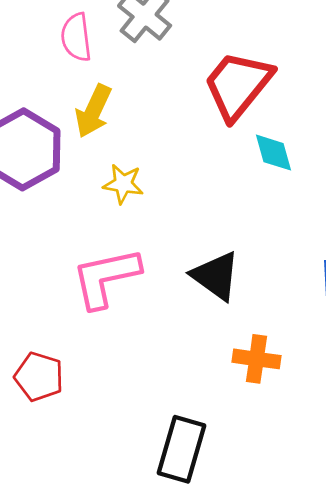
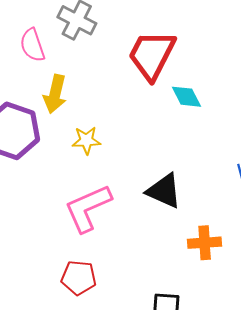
red pentagon: (39, 377) -> (79, 278), moved

